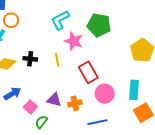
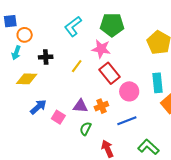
pink star: (74, 41) -> (101, 49), moved
black cross: (30, 59) -> (46, 57), moved
yellow line: (57, 60) -> (77, 66), turned 56
green semicircle: (41, 122) -> (85, 129), moved

